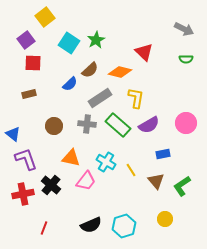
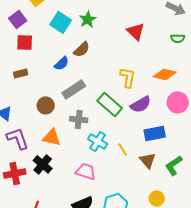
orange diamond: (120, 72) -> (165, 74), moved
gray rectangle: (100, 98) -> (74, 89), moved
gray cross: (87, 124) -> (79, 119), moved
blue rectangle: (163, 154) -> (155, 133), size x1.5
orange triangle: (71, 158) -> (52, 137), moved
pink trapezoid: (86, 181) -> (86, 171), moved, turned -110

